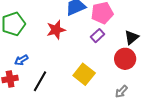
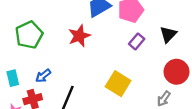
purple rectangle: (98, 36) -> (137, 41), moved
red circle: (125, 59) -> (177, 72), moved

